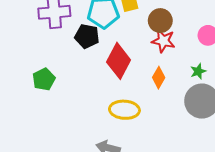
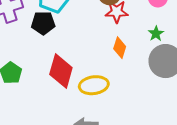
red diamond: (119, 61) -> (61, 71), moved

